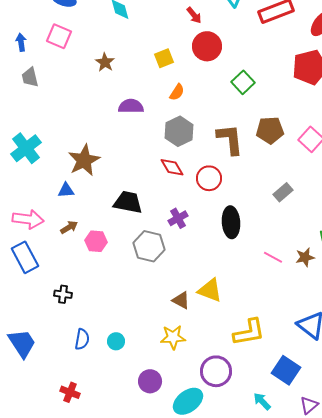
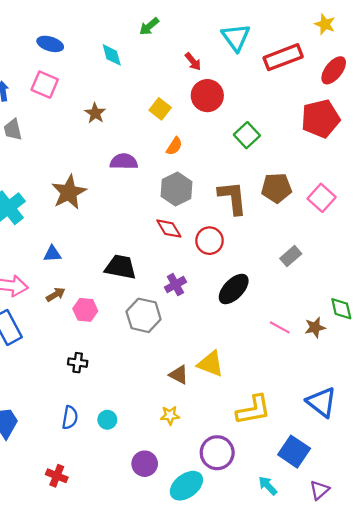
yellow square: (164, 58) -> (160, 109), turned -30
brown star: (84, 160) -> (69, 192), moved
black ellipse: (231, 222) -> (234, 289), turned 48
black cross: (63, 294) -> (78, 363), moved
yellow star: (173, 337) -> (170, 415), size x0.7

